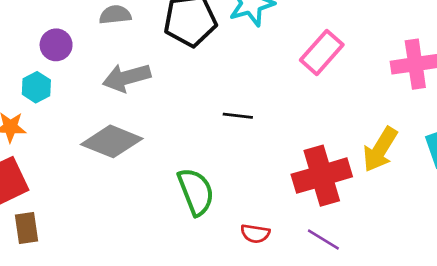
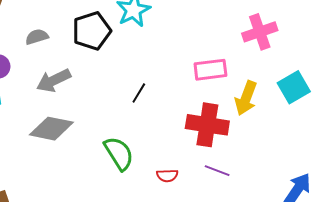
pink rectangle: (322, 52) -> (210, 70), moved, turned 52
black line: (238, 116) -> (139, 93), turned -55
red cross: (322, 176) -> (207, 125), turned 36

